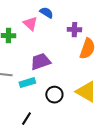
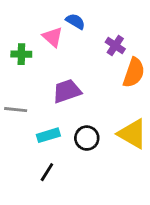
purple cross: (74, 30) -> (115, 46), turned 32
cyan rectangle: (27, 83) -> (48, 135), moved

